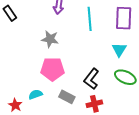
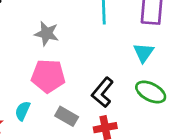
cyan semicircle: (35, 94) -> (23, 111), turned -48

